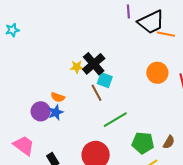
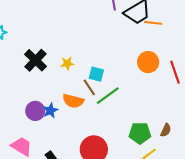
black cross: (94, 64) -> (36, 60), moved
orange semicircle: (58, 97) -> (73, 101), moved, size x1.5
green line: (115, 120) -> (108, 96), moved

